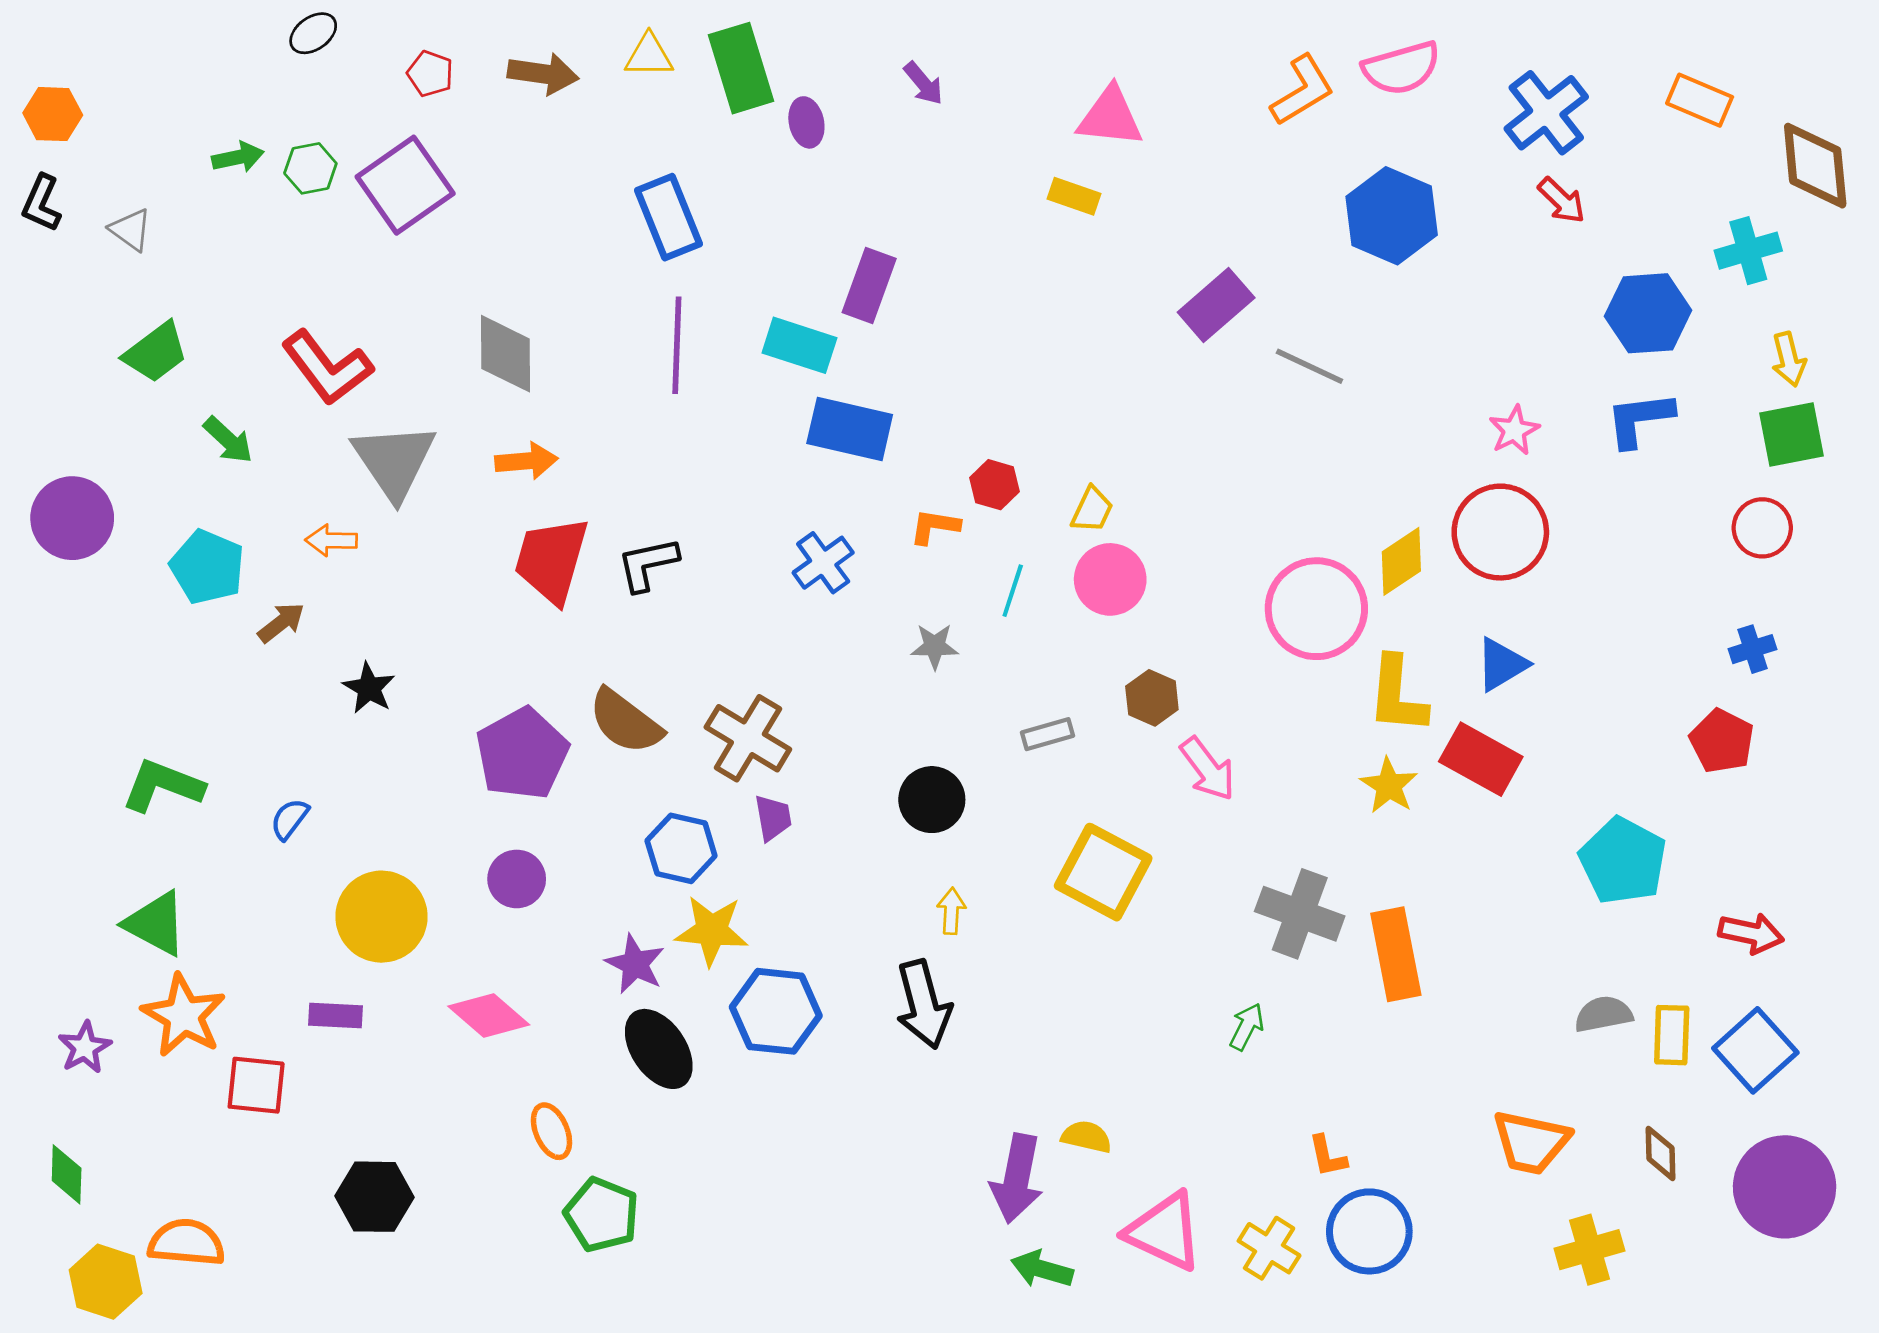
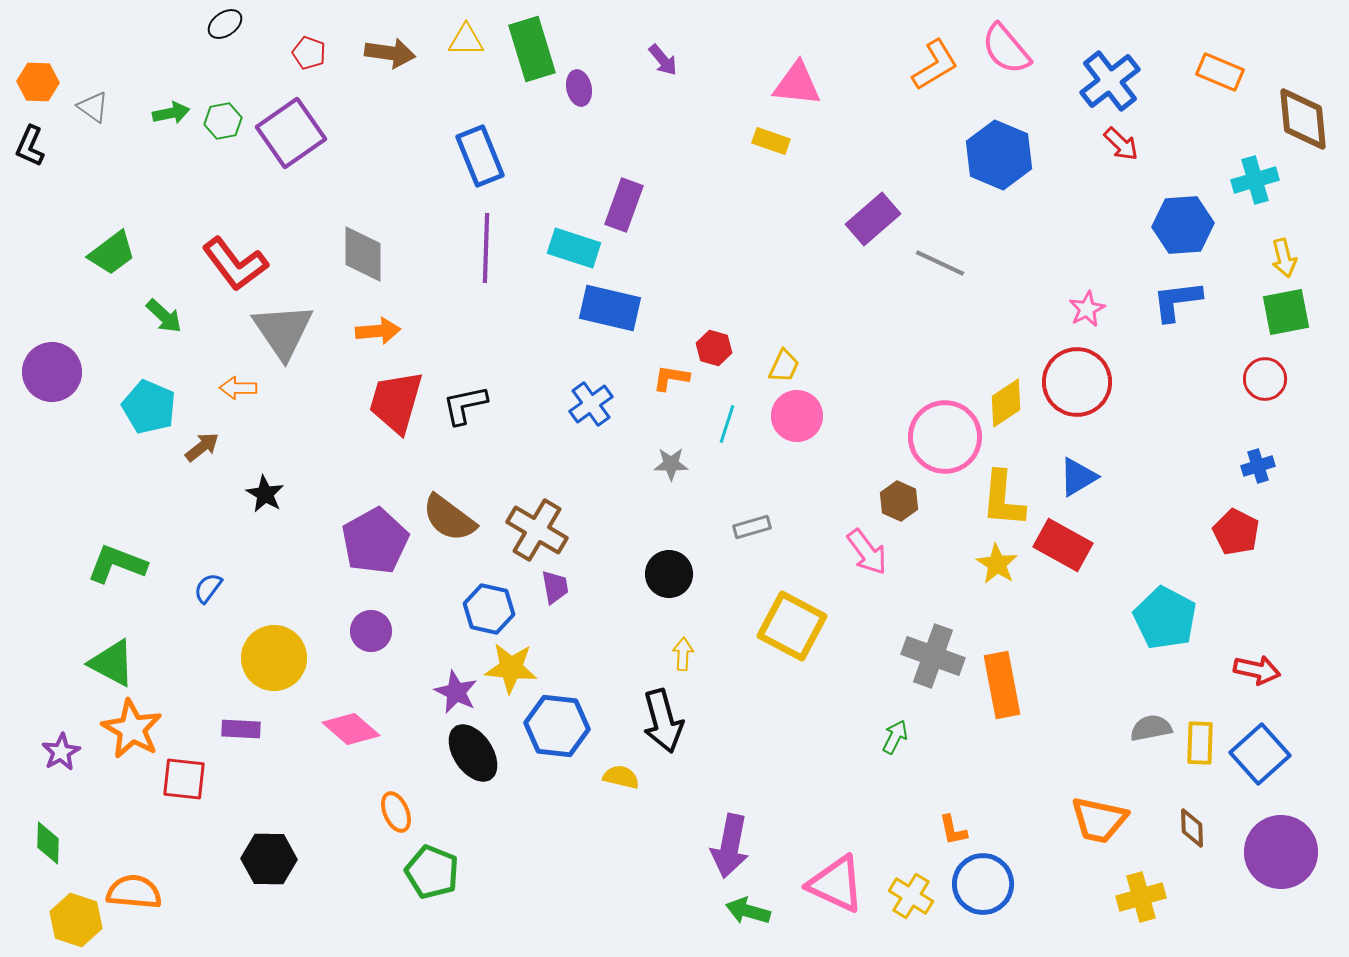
pink semicircle: (1401, 68) -> (1006, 49), turned 66
gray triangle: (131, 230) -> (93, 107), moved
brown hexagon: (1152, 698) -> (899, 501), moved
yellow semicircle: (1086, 1137) -> (621, 777), moved

